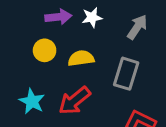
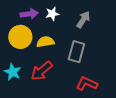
yellow circle: (45, 50) -> (20, 37), size x1.5

